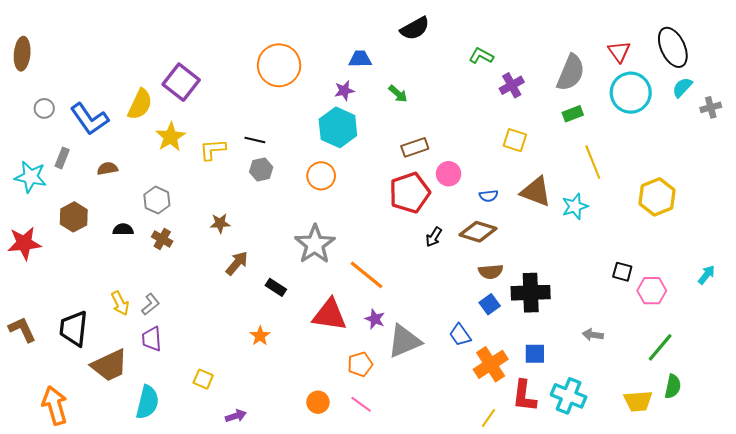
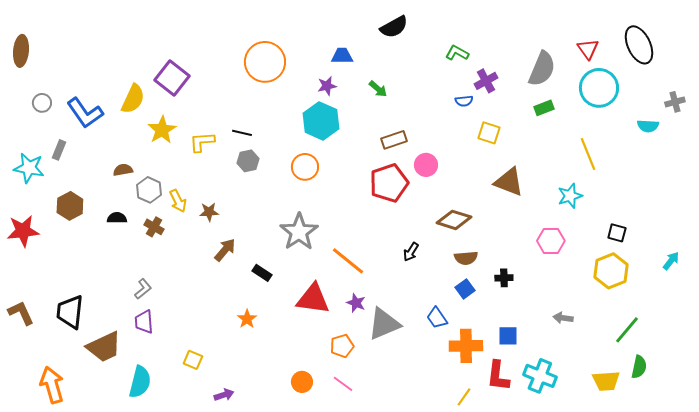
cyan semicircle: (682, 87) -> (648, 126), moved, turned -130
yellow line: (593, 162) -> (588, 154), moved
brown semicircle: (107, 168) -> (123, 170), moved
blue semicircle: (489, 196) -> (464, 101), moved
yellow hexagon: (657, 197) -> (611, 271), moved
cyan star: (575, 206) -> (570, 196), moved
black arrow: (434, 237) -> (411, 252), moved
black square: (622, 272) -> (617, 233), moved
pink hexagon: (652, 291) -> (551, 241), moved
black cross: (531, 293) -> (504, 278), size x0.5
yellow arrow: (120, 303) -> (178, 201), moved
orange cross: (491, 364) -> (466, 346), turned 32

